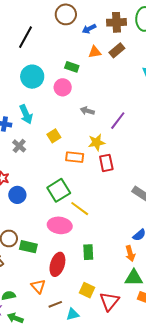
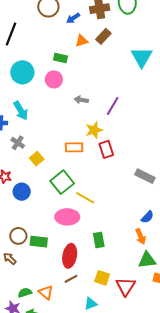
yellow square: (54, 136) -> (37, 159), moved
orange triangle: (38, 286) -> (46, 292), moved
brown line: (55, 304) -> (71, 279), moved

